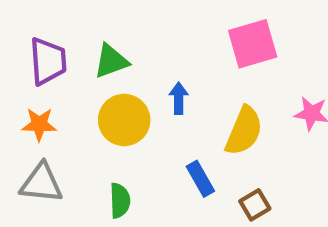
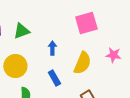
yellow circle: (124, 120) -> (15, 66), moved
blue rectangle: (200, 179) -> (54, 78), moved

